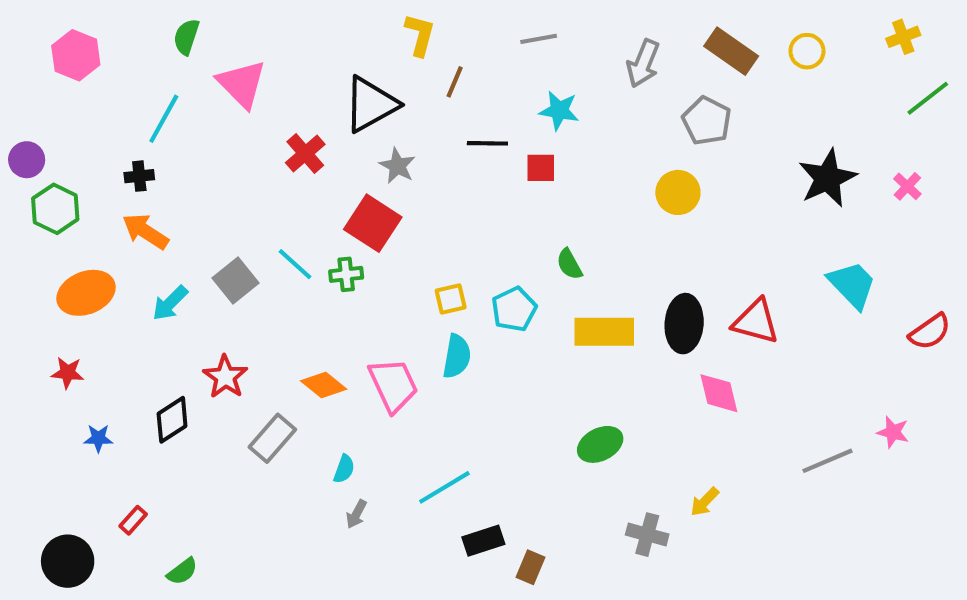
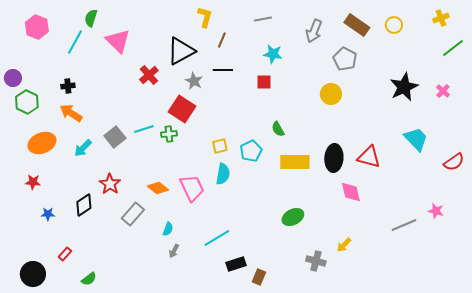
cyan line: (164, 119) -> (75, 42), moved
black line: (487, 143) -> (223, 70), moved
cyan line: (295, 264) -> (144, 129), turned -60

